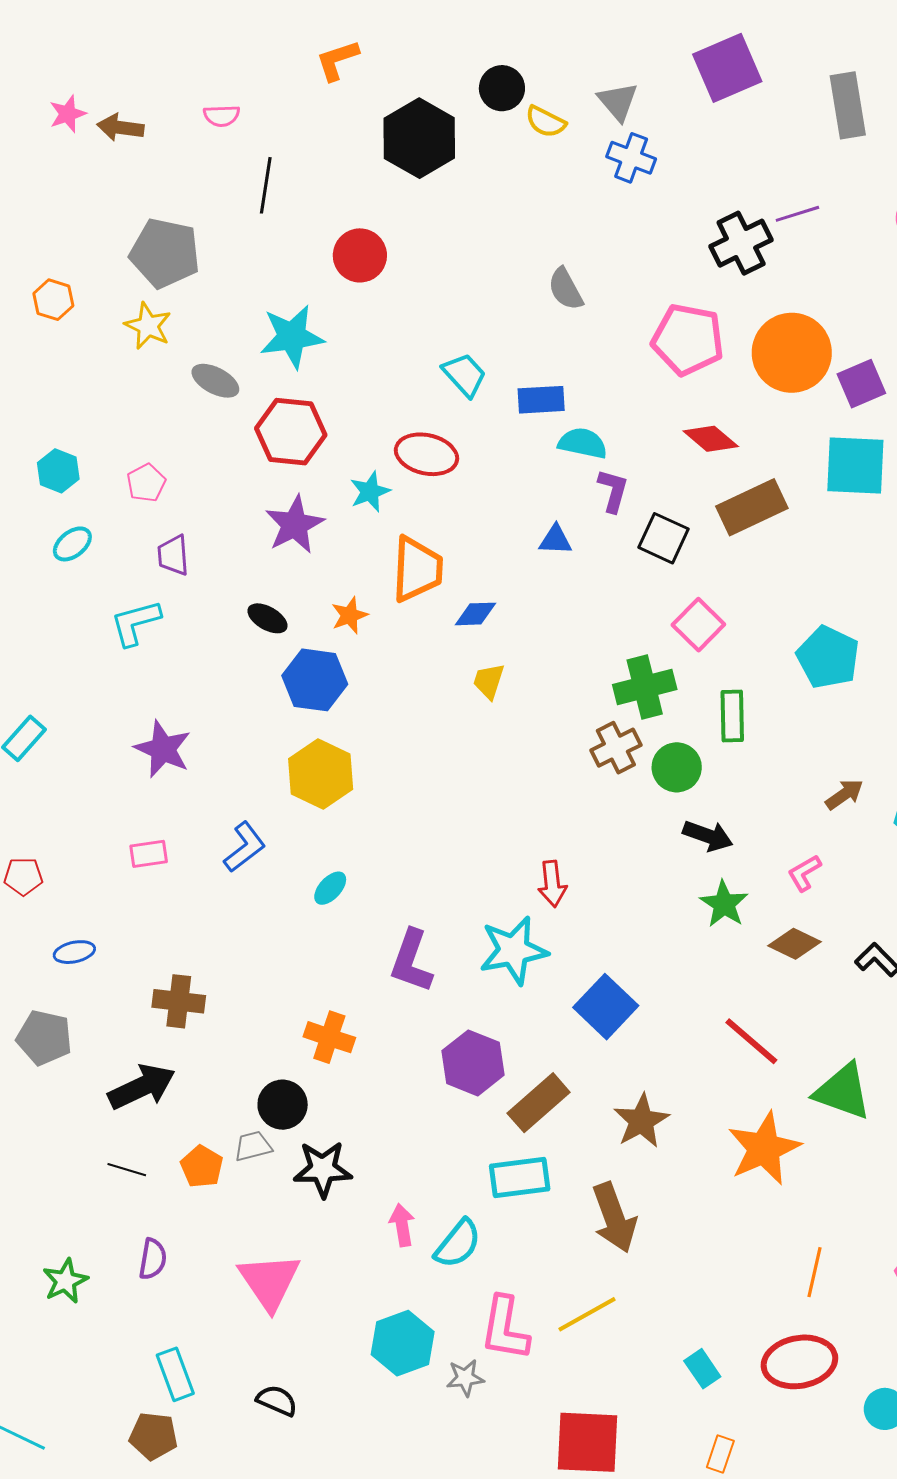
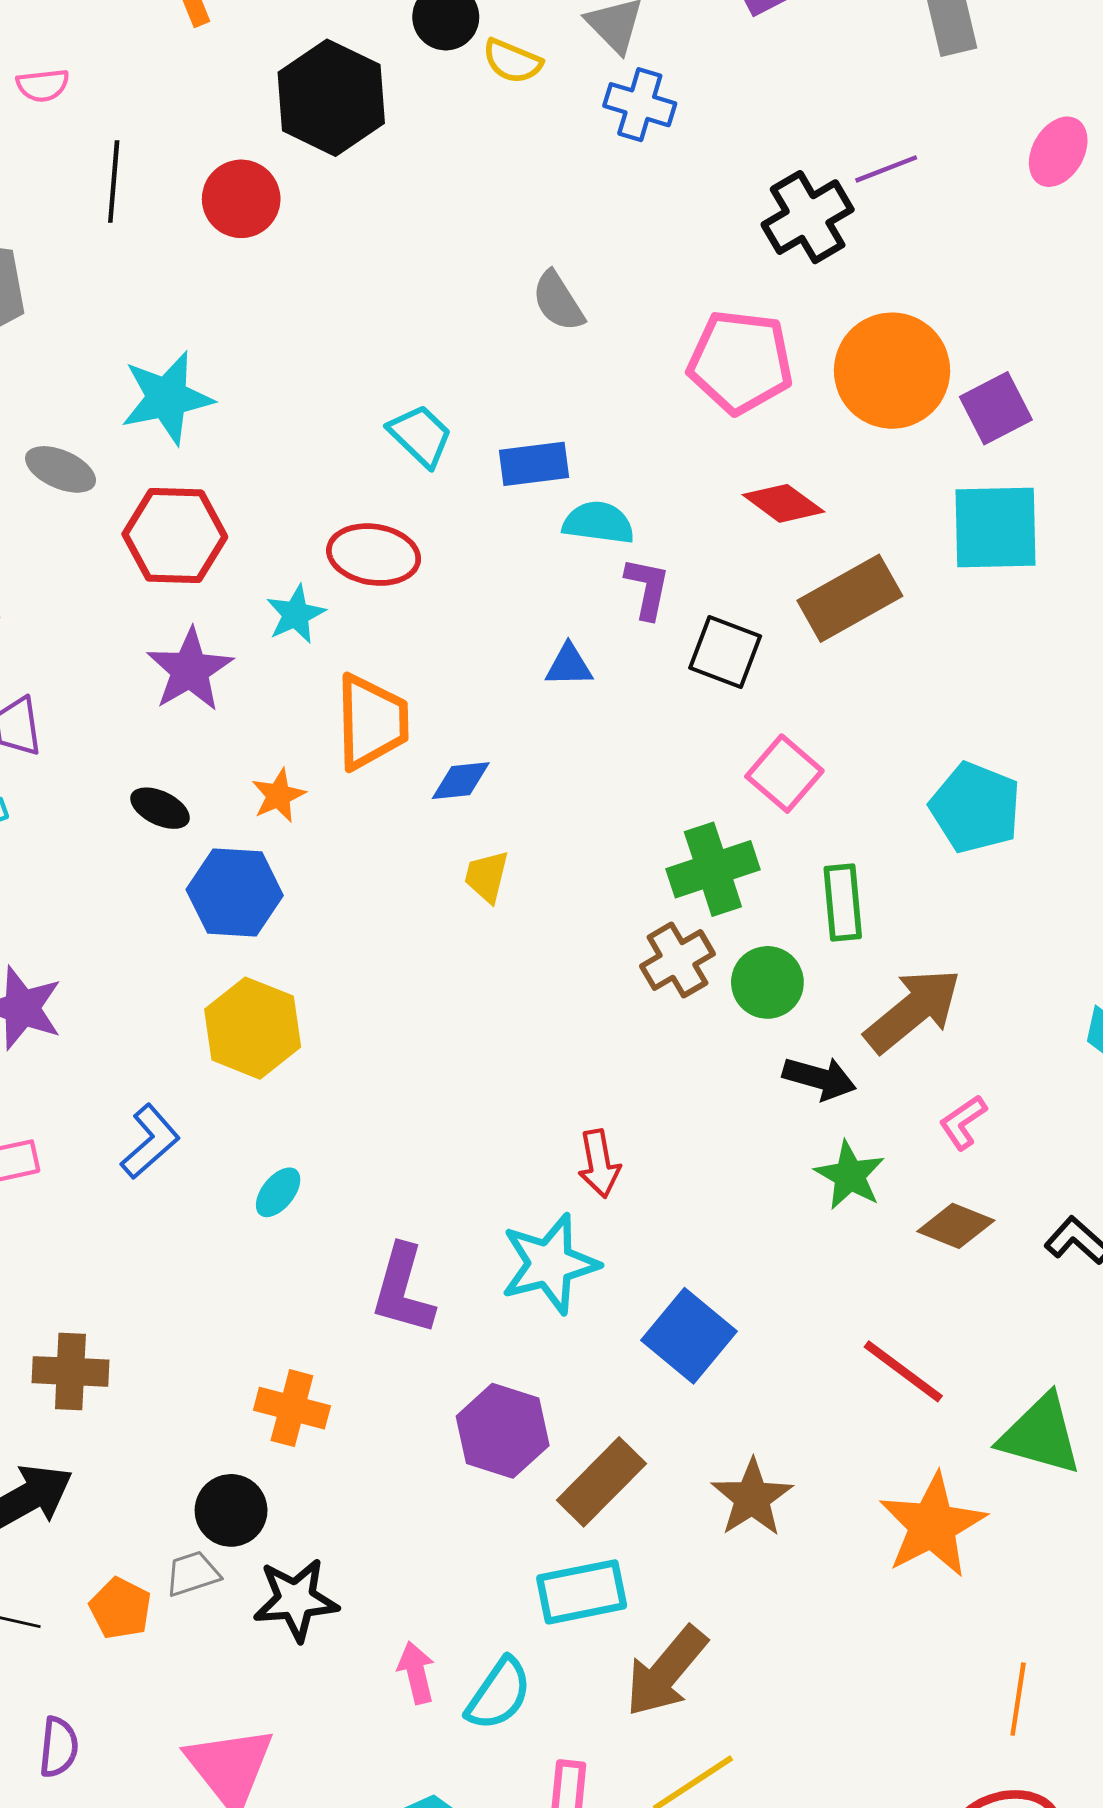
red circle: (360, 255) -> (241, 199), moved
brown arrow: (844, 794) -> (913, 1010), moved, size x1.8
brown arrow: (614, 1218) -> (666, 1671), moved, turned 64

